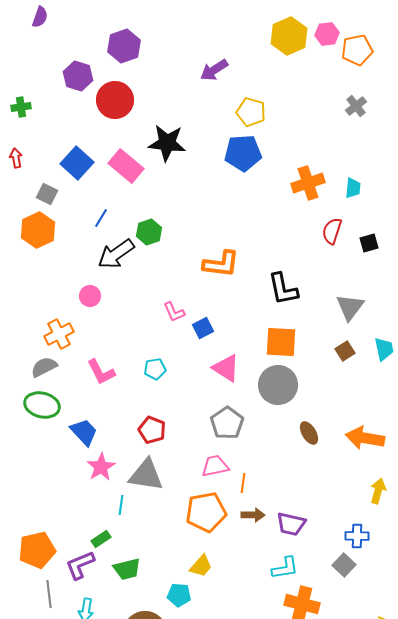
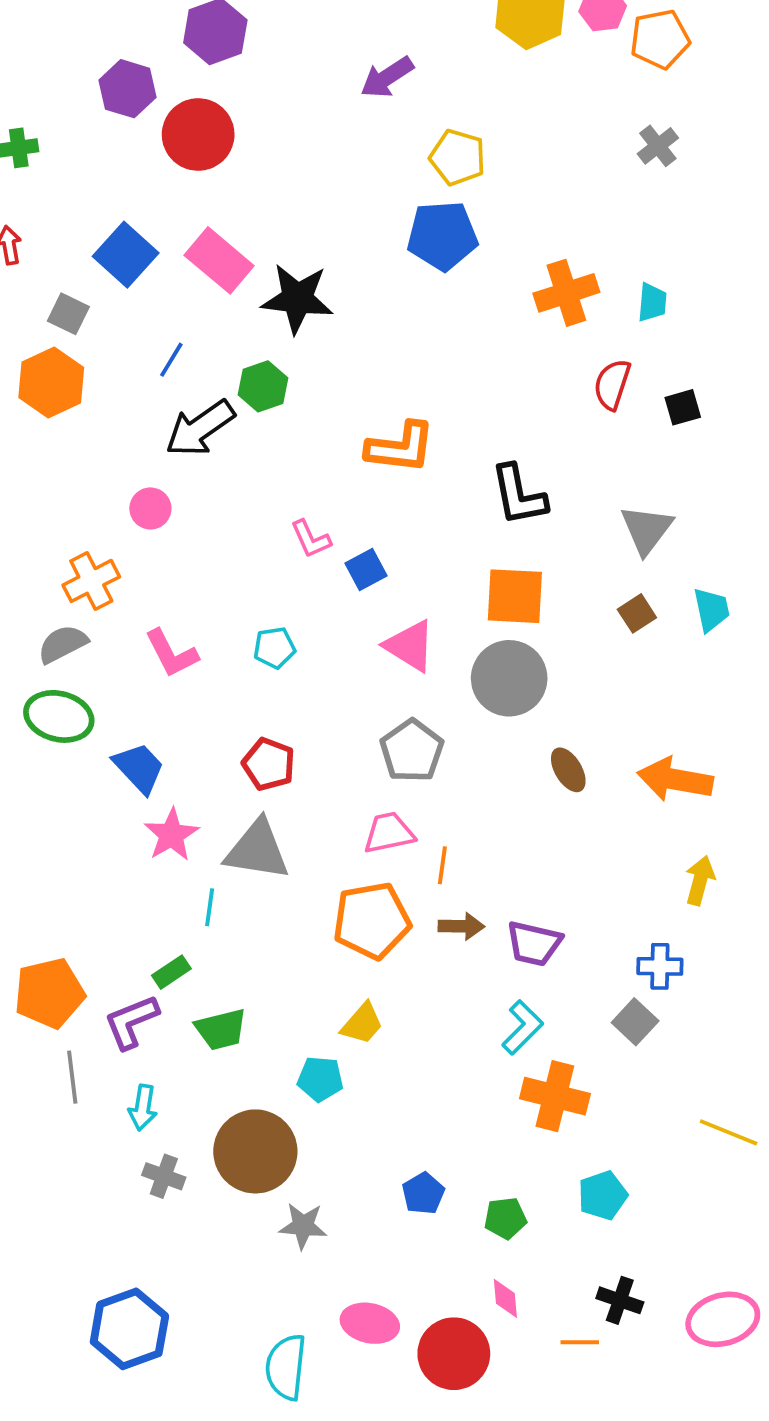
black star: (167, 143) -> (297, 299), moved
cyan L-shape: (285, 568) -> (522, 1027), turned -36

